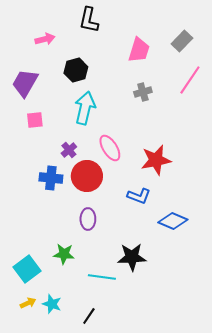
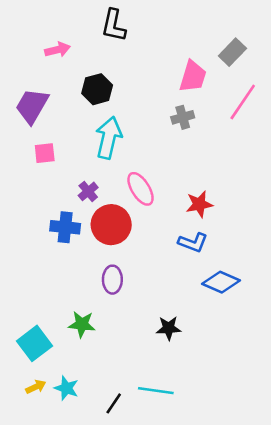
pink trapezoid: (139, 50) -> (193, 76), moved
red star: (156, 160) -> (199, 204), size x0.7
blue L-shape: (139, 196) -> (193, 243), moved
black star: (132, 257) -> (169, 328), size x0.7
cyan line: (102, 277) -> (156, 391), moved

